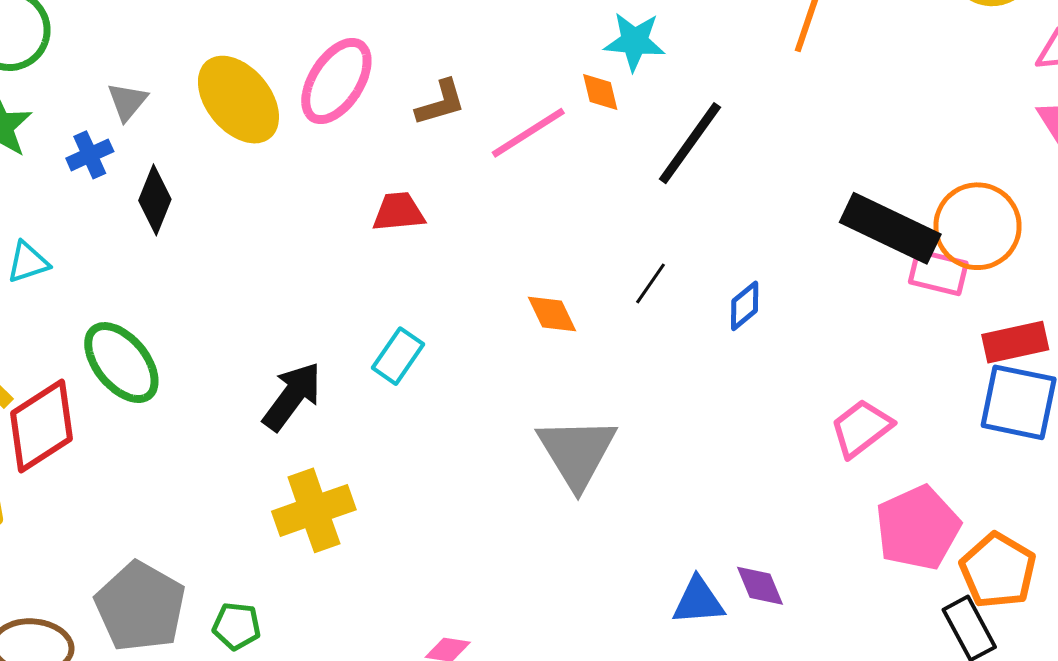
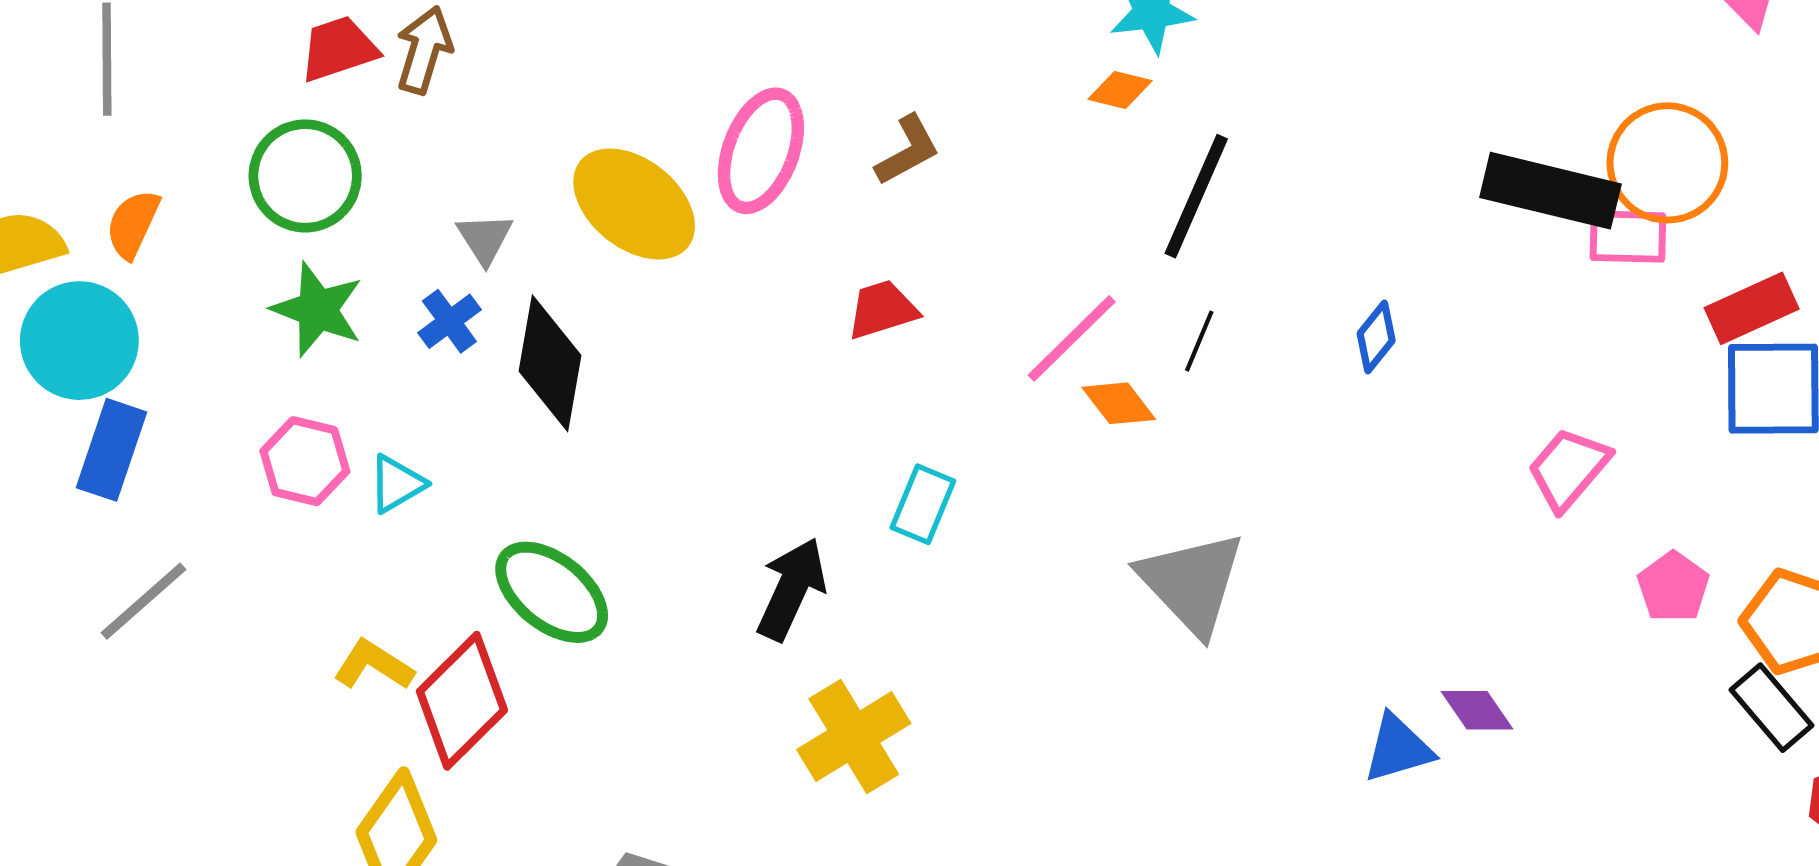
orange diamond: (600, 92) -> (1120, 90), turned -51
pink line: (528, 133) -> (1072, 338), moved
black line: (690, 143) -> (1196, 196), moved
black diamond: (155, 200) -> (550, 363), size x1.4
black line: (651, 283) -> (1199, 341), moved
pink pentagon: (918, 528) -> (1673, 587), size x0.6

